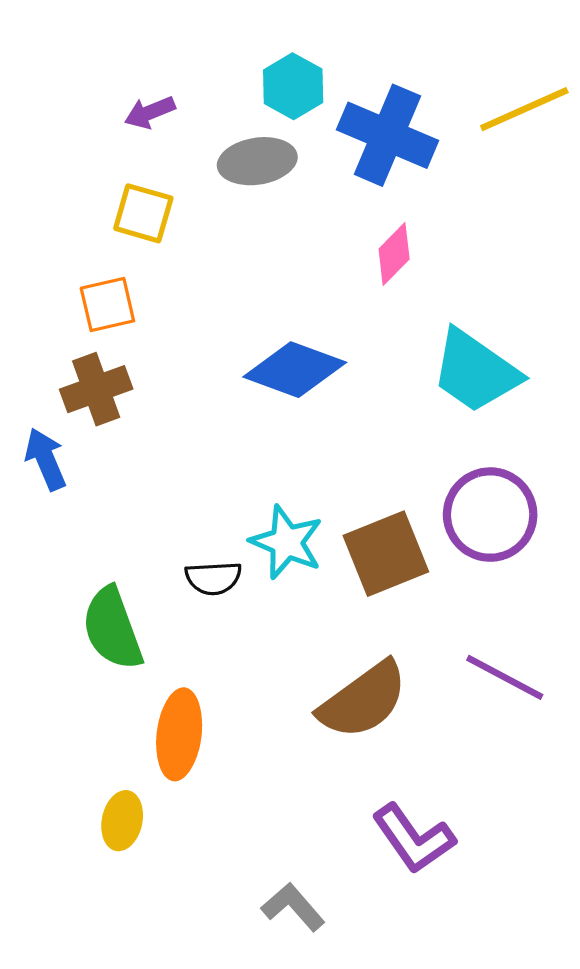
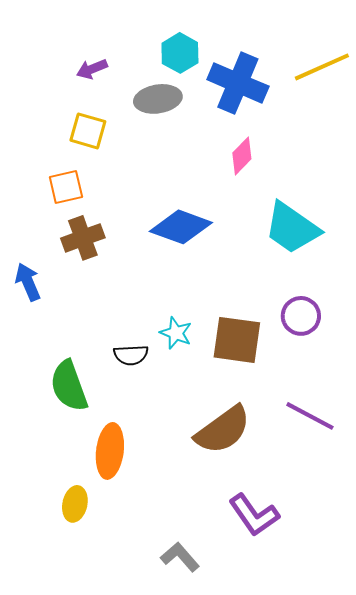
brown cross: (96, 389) -> (83, 238), moved
purple circle: (490, 515) -> (301, 316), size x0.7
cyan star: (287, 542) -> (176, 333), size x0.7
brown square: (386, 554) -> (237, 340), turned 30

